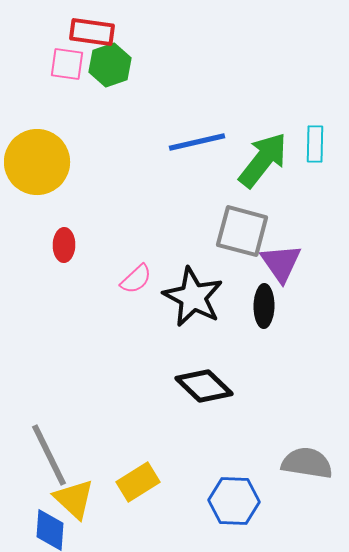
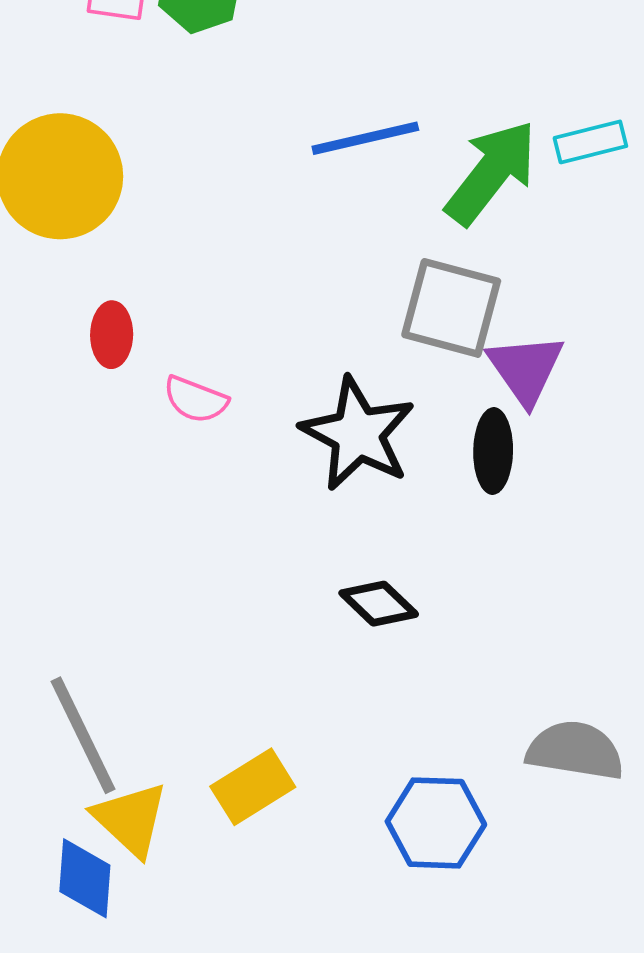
cyan rectangle: (315, 144) -> (590, 142), turned 75
pink semicircle: (136, 279) -> (196, 400), moved, turned 64
black diamond: (204, 386) -> (379, 604), size x0.7

